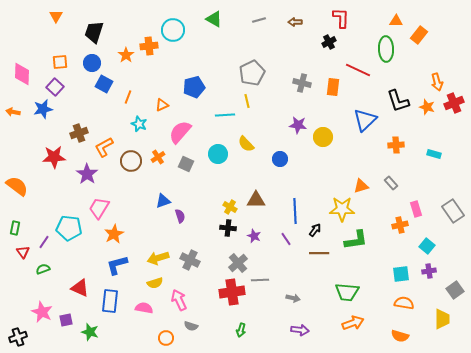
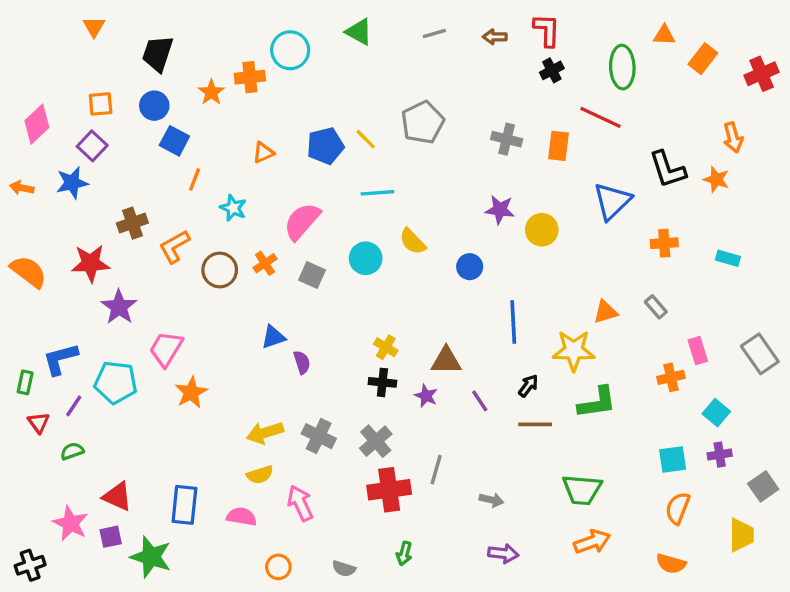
red L-shape: (341, 18) -> (547, 30), moved
green ellipse: (386, 49) -> (622, 67), moved
pink diamond: (22, 74) -> (37, 124), turned 45
orange line: (128, 97) -> (195, 179), moved
yellow line: (247, 101) -> (366, 139), moved, turned -32
red cross: (454, 103) -> (762, 74), moved
orange triangle: (162, 105) -> (263, 153), moved
purple star: (87, 174) -> (119, 307), moved
orange semicircle: (17, 186) -> (28, 272), moved
brown triangle: (256, 200) -> (446, 361), moved
blue line: (295, 211) -> (513, 322), moved
gray cross: (238, 263) -> (376, 441), moved
blue L-shape: (117, 265) -> (60, 359), moved
gray line: (260, 280) -> (436, 470), turned -72
red triangle: (80, 288) -> (117, 496), moved
orange semicircle: (404, 303) -> (678, 508), turned -78
gray semicircle: (191, 326) -> (344, 569), moved
green star: (90, 332) -> (151, 557), size x1.4

